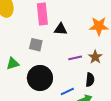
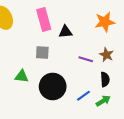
purple line: (75, 58) -> (86, 59), turned 40
green triangle: (13, 64) -> (22, 76), turned 32

